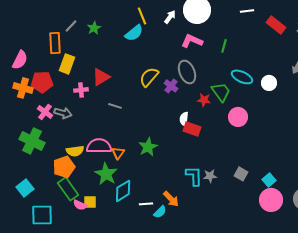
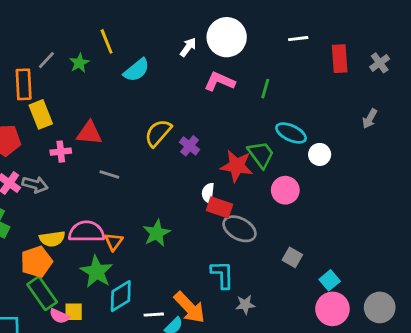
yellow line: (142, 16) -> (107, 41), moved
red rectangle: (276, 25) -> (340, 59), turned 48
yellow rectangle: (67, 64) -> (41, 114), turned -42
gray ellipse: (187, 72) -> (240, 229), moved, turned -40
red triangle: (101, 77) -> (89, 133), turned 36
white circle: (269, 83) -> (320, 154), moved
red star: (204, 100) -> (237, 166), size x1.6
gray square: (241, 174) -> (292, 257), moved
gray star: (210, 176) -> (245, 305), moved
orange arrow: (171, 199) -> (189, 307), size x1.4

